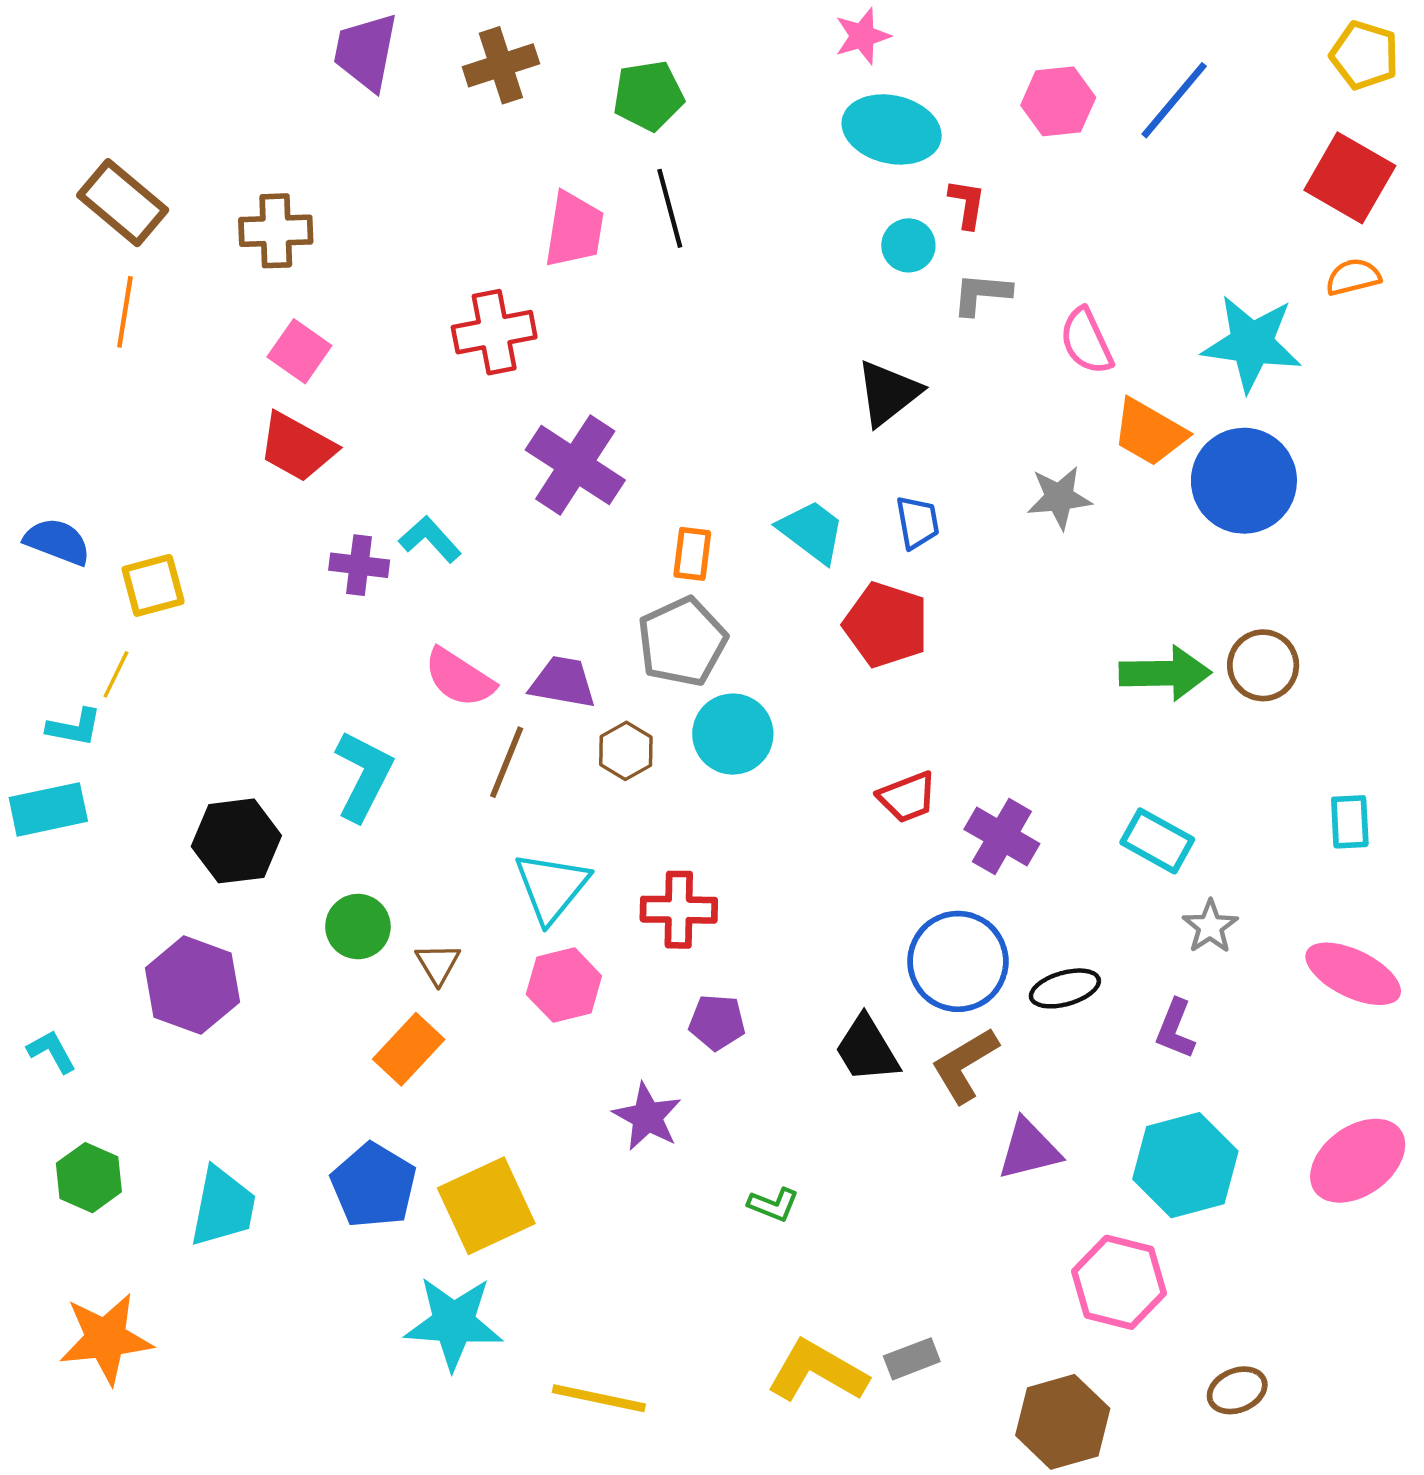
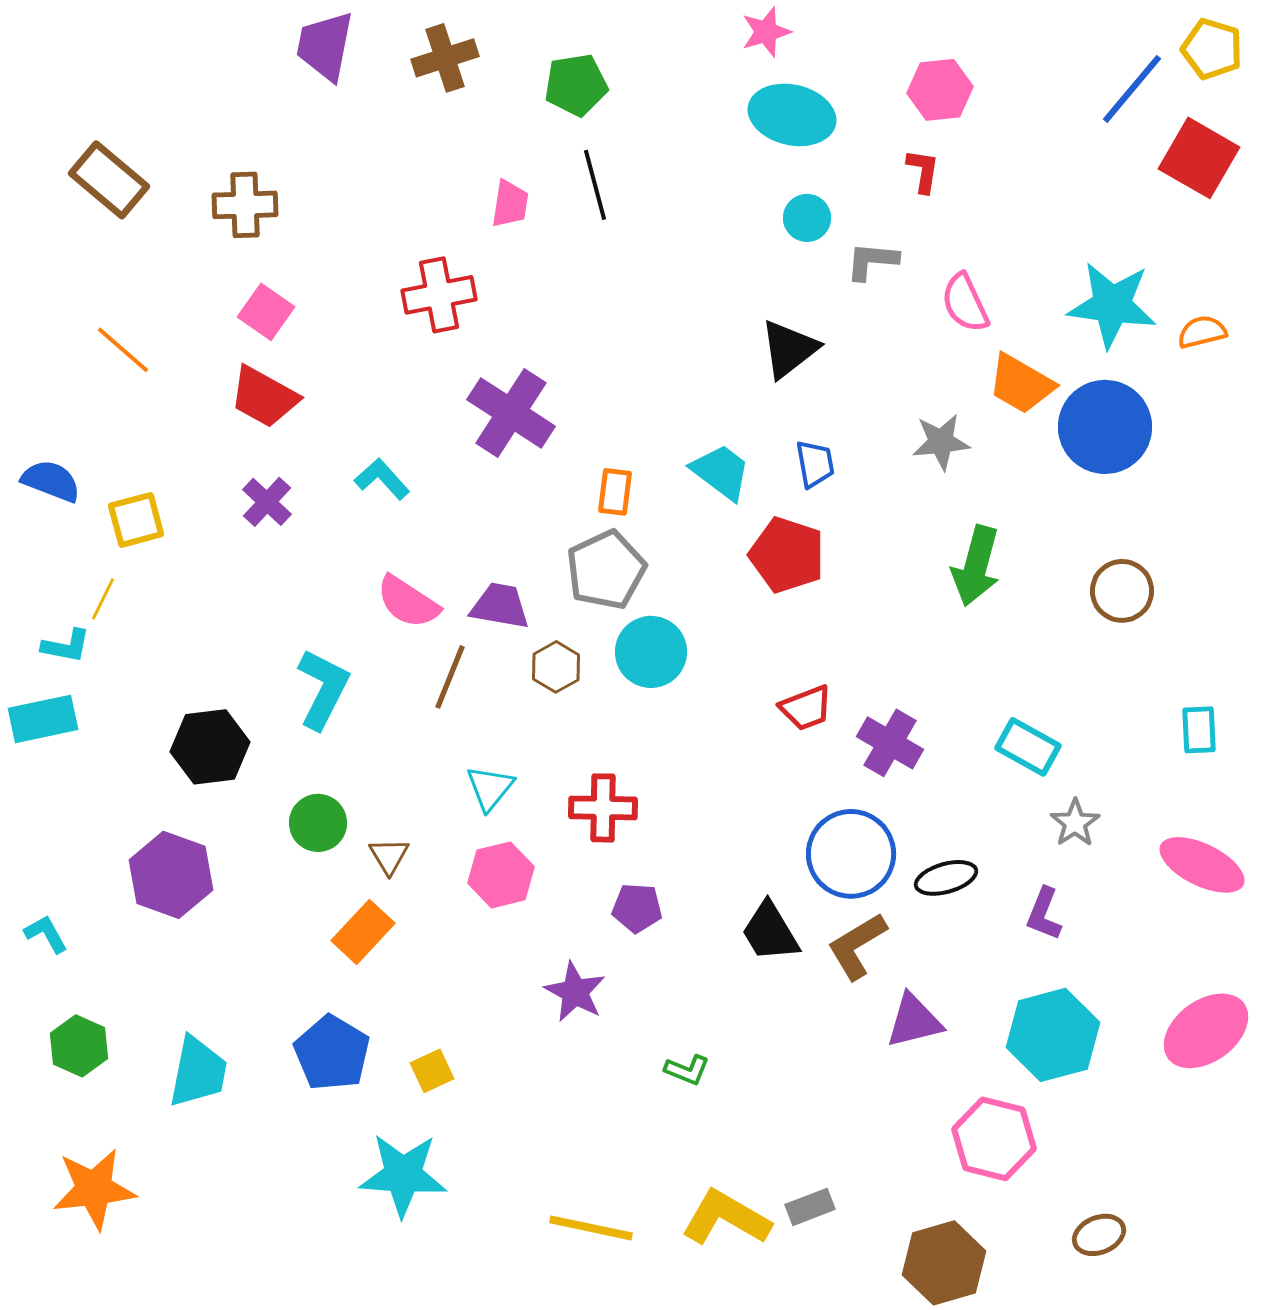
blue line: (1174, 100) -> (1132, 89), moved
red L-shape: (967, 204) -> (923, 171), moved
pink trapezoid: (574, 230) -> (510, 204), size x0.7
orange semicircle: (1353, 277) -> (1202, 332), moved
orange line: (125, 312) -> (123, 350), moved, turned -58
purple cross: (359, 565) -> (267, 502), moved, turned 36
green arrow: (1165, 673) -> (976, 566), moved, turned 106
cyan triangle: (552, 887) -> (490, 788), size x0.7
yellow square: (486, 1206) -> (432, 1071), size x0.5
yellow line: (599, 1398) -> (591, 1228), moved

